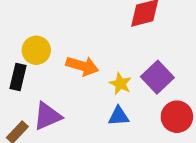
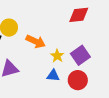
red circle: (177, 117) -> (78, 80), moved

